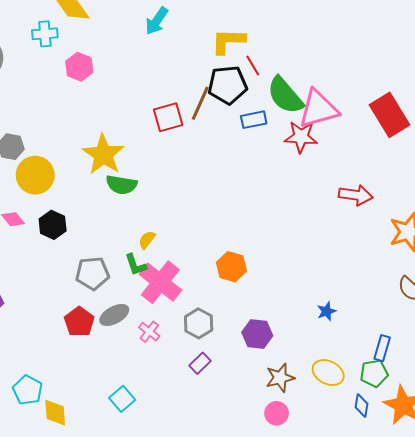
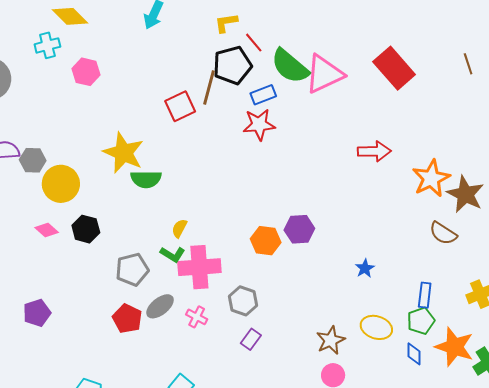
yellow L-shape: (228, 41) -> (226, 23), size x0.7
red star: (301, 137) -> (259, 125), moved
green L-shape: (136, 265) -> (173, 254), turned -30
pink cross: (160, 282) -> (199, 267), turned -33
purple hexagon: (257, 334) -> (299, 229), moved

